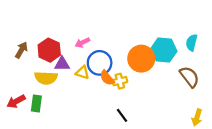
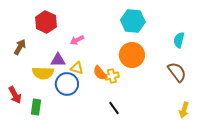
red hexagon: (49, 50) -> (46, 22), moved
cyan hexagon: (164, 50) -> (133, 21), moved
blue circle: (100, 63) -> (67, 84), moved
red arrow: (16, 101) -> (15, 95), turned -90
green rectangle: (36, 104) -> (36, 107), moved

